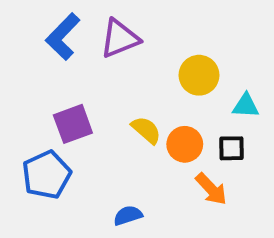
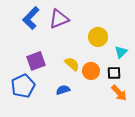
cyan triangle: (246, 106) -> (121, 52), turned -48
orange arrow: (211, 189) -> (119, 93), moved
blue semicircle: (128, 215) -> (63, 90), moved

